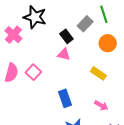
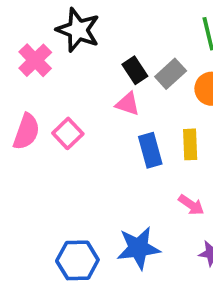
gray rectangle: (85, 24) -> (171, 74), moved
yellow rectangle: (98, 73) -> (190, 144), turned 49
blue rectangle: (65, 98) -> (150, 150), moved

